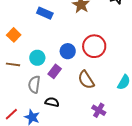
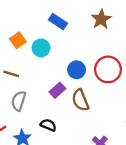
cyan circle: (37, 58) -> (41, 48), moved
brown semicircle: (86, 80) -> (80, 100), moved
gray semicircle: (34, 85) -> (19, 101), moved

